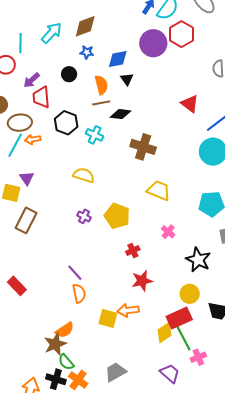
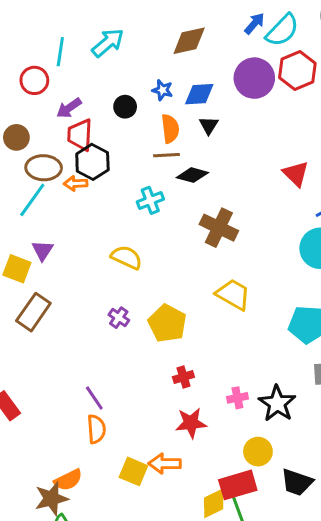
brown diamond: (85, 26) -> (189, 41), moved
blue star: (87, 52) -> (162, 90), moved
black hexagon: (66, 123) -> (92, 162), moved
cyan cross: (95, 135) -> (150, 200), turned 36
orange arrow: (33, 139) -> (76, 183), moved
pink cross: (168, 232) -> (237, 398), moved, turned 32

